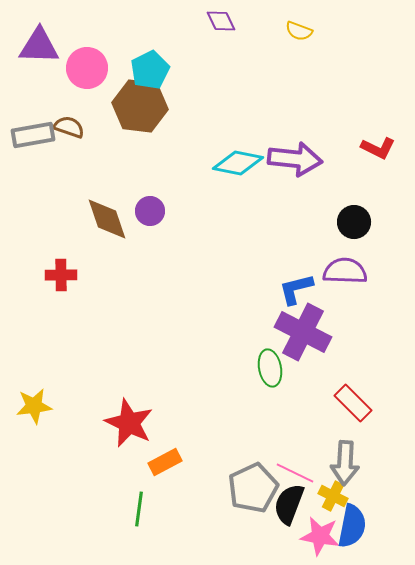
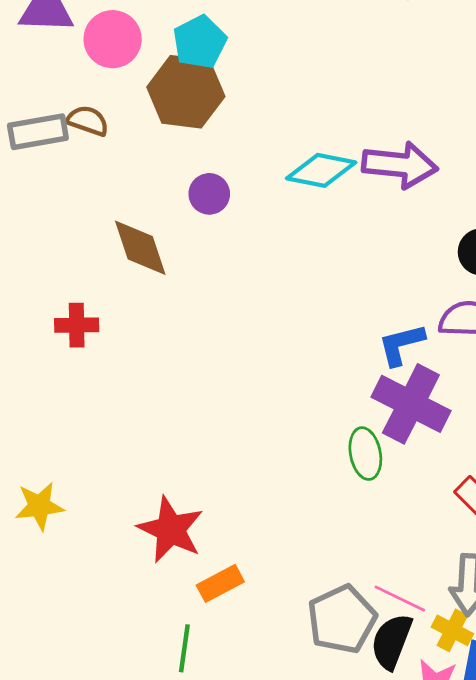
purple circle: (150, 211) -> (209, 194), moved

